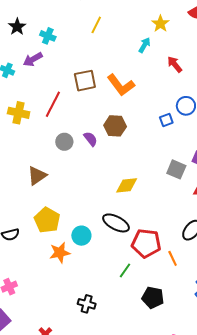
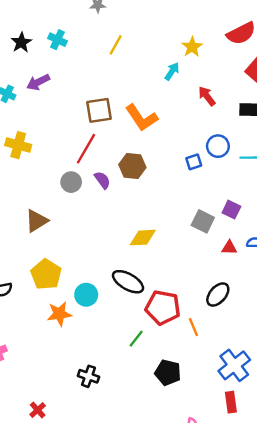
cyan cross: (48, 36) -> (57, 40), moved
red line: (53, 104) -> (86, 149), moved

